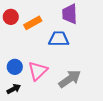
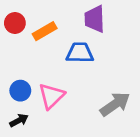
gray arrow: (70, 79) -> (115, 104), moved

